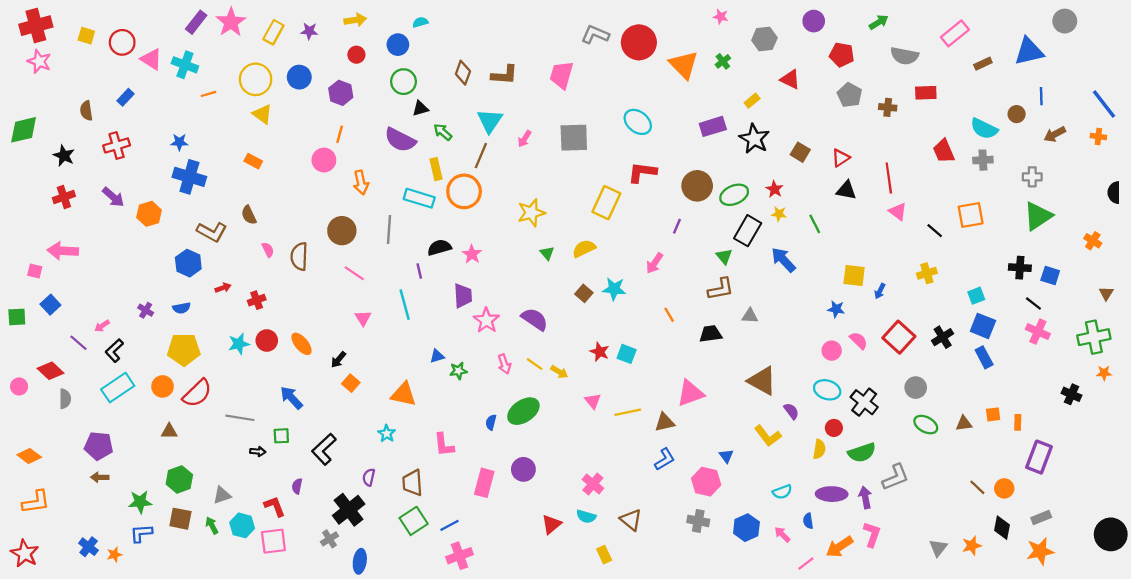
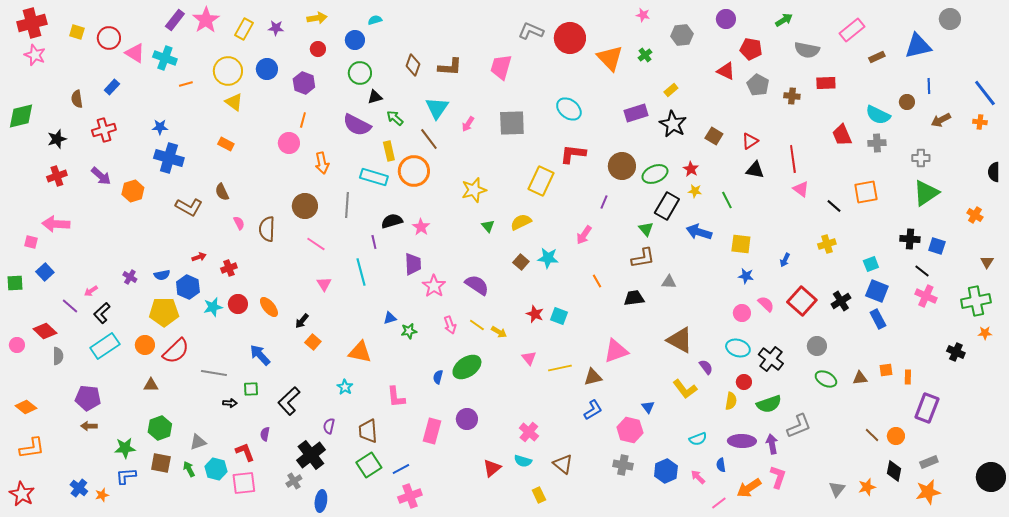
red triangle: (790, 79) -> (726, 71), moved
black star: (64, 156) -> (57, 139), turned 30
brown line: (481, 156) -> (429, 139), turned -60
blue arrow: (783, 260) -> (699, 232), turned -30
blue hexagon: (188, 263) -> (188, 287), moved
yellow square: (854, 275) -> (741, 244), moved

